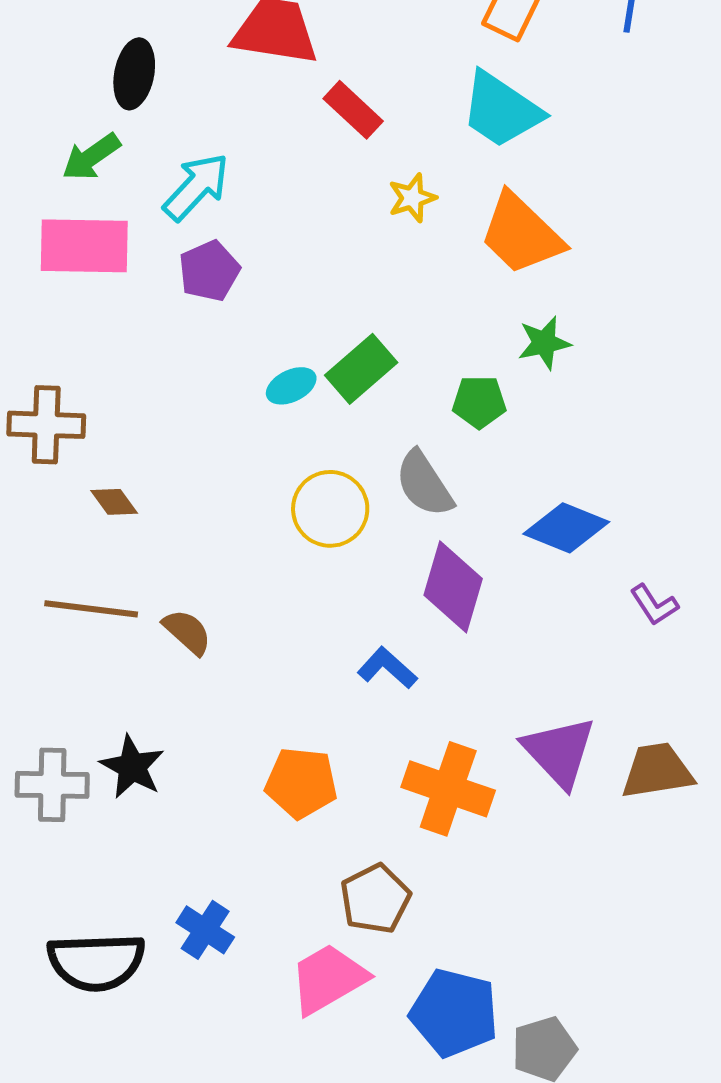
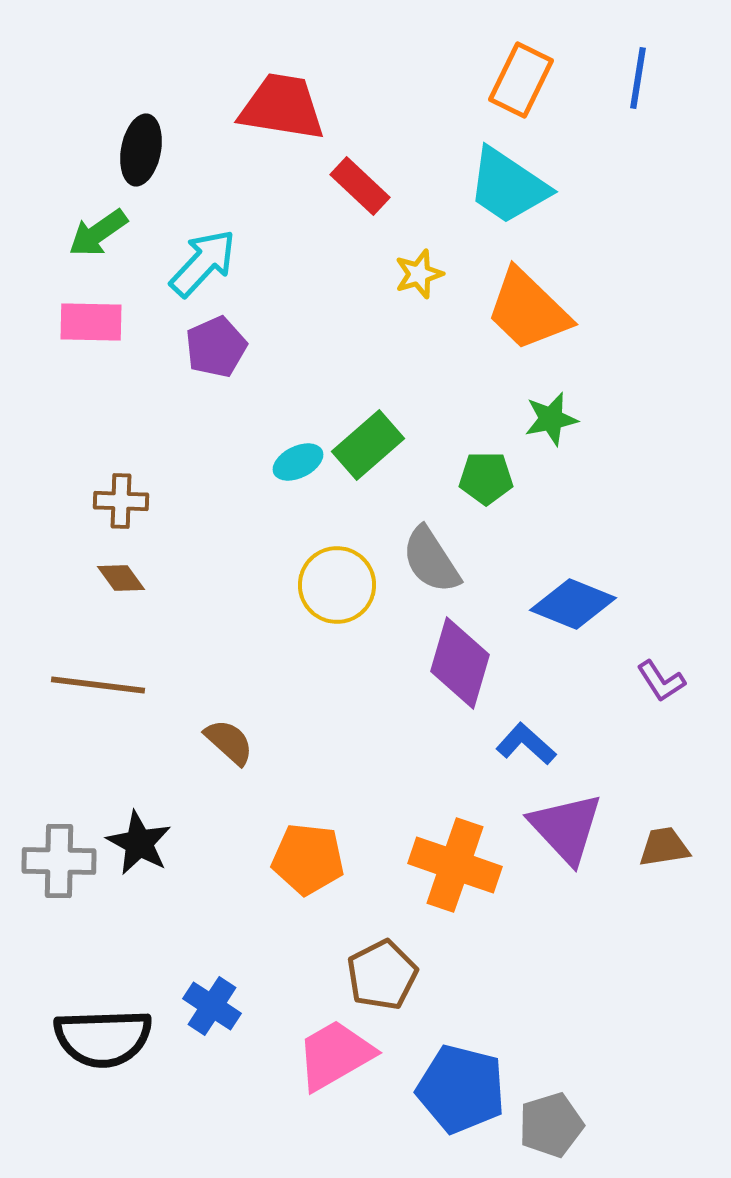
pink rectangle: (84, 246) -> (91, 322), size x0.7
brown cross: (46, 425) -> (121, 501), moved, size x0.7
brown semicircle: (187, 632) -> (229, 742), moved
blue L-shape: (387, 668) -> (526, 744), moved
brown trapezoid: (657, 771) -> (664, 847), size x0.7

